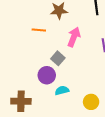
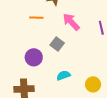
pink arrow: (74, 37) -> (71, 22), turned -60
purple circle: (47, 75) -> (34, 57), moved

